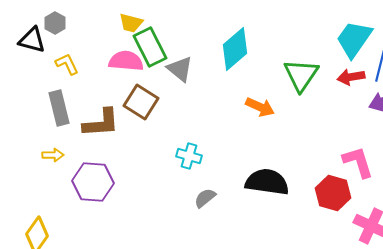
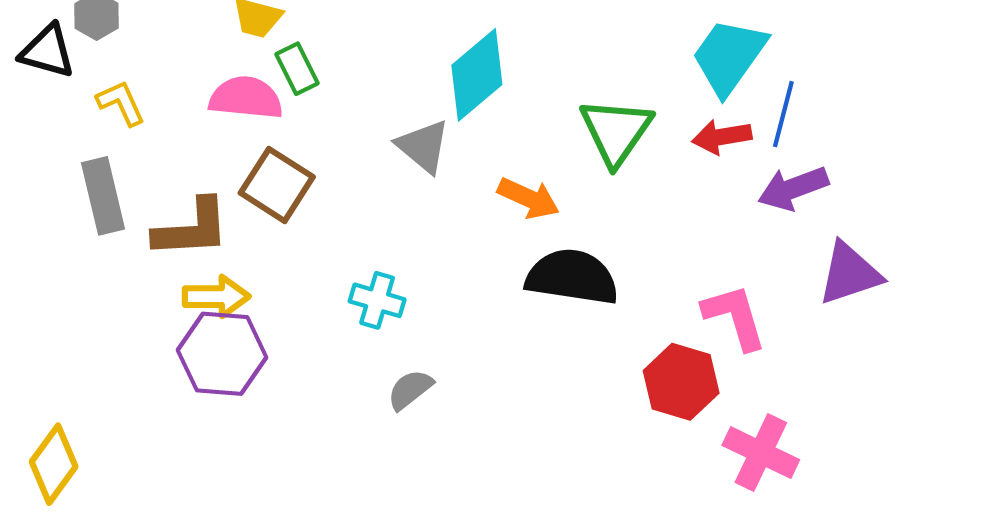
green rectangle: (150, 47) -> (297, 69), size x0.6
gray triangle: (180, 69) -> (423, 146), moved
yellow arrow: (53, 155) -> (216, 297), moved, size x1.4
purple hexagon: (93, 182) -> (222, 354), moved
black semicircle: (267, 182) -> (572, 277), moved

